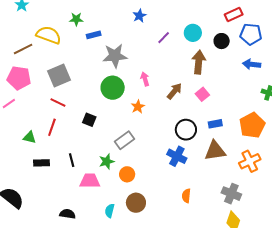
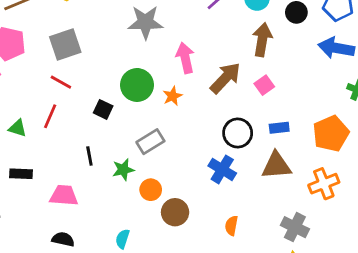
blue arrow: (252, 64) -> (336, 48), size x1.4
pink arrow: (145, 79) -> (185, 58), size x1.5
green circle: (113, 88) -> (137, 85), moved
brown arrow: (174, 91) -> (225, 78), size x1.4
black line: (72, 160) -> (89, 156), moved
black rectangle: (41, 163) -> (21, 174), moved
pink trapezoid: (90, 181) -> (64, 195), moved
brown circle: (136, 203) -> (175, 212), moved

